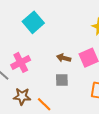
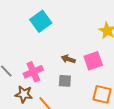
pink cross: (21, 62) -> (33, 72), moved

